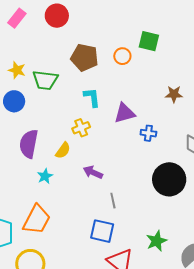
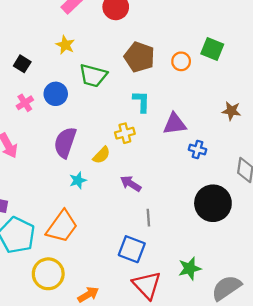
yellow star: (17, 70) -> (65, 45), moved

